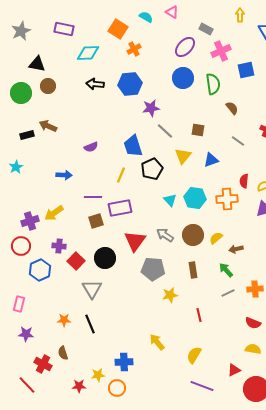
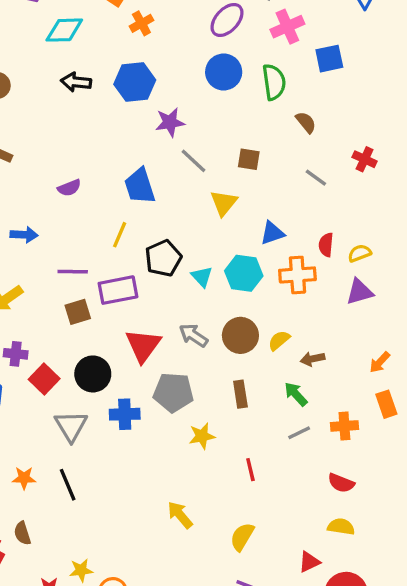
blue triangle: (211, 160) -> (272, 233), moved
black pentagon: (152, 169) -> (163, 258), moved
blue cross: (124, 362) -> (125, 414), moved

